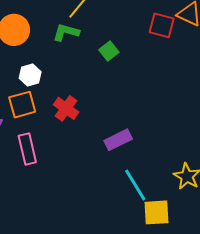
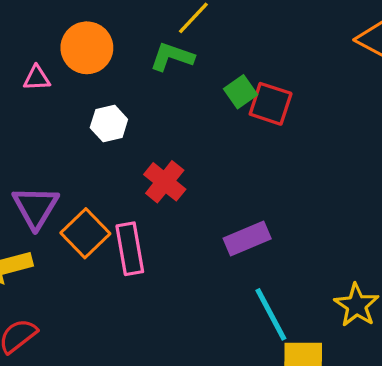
red square: (162, 25) -> (271, 104), moved
orange square: (22, 105) -> (85, 233), moved, turned -32
pink rectangle: (27, 149) -> (130, 249), moved

